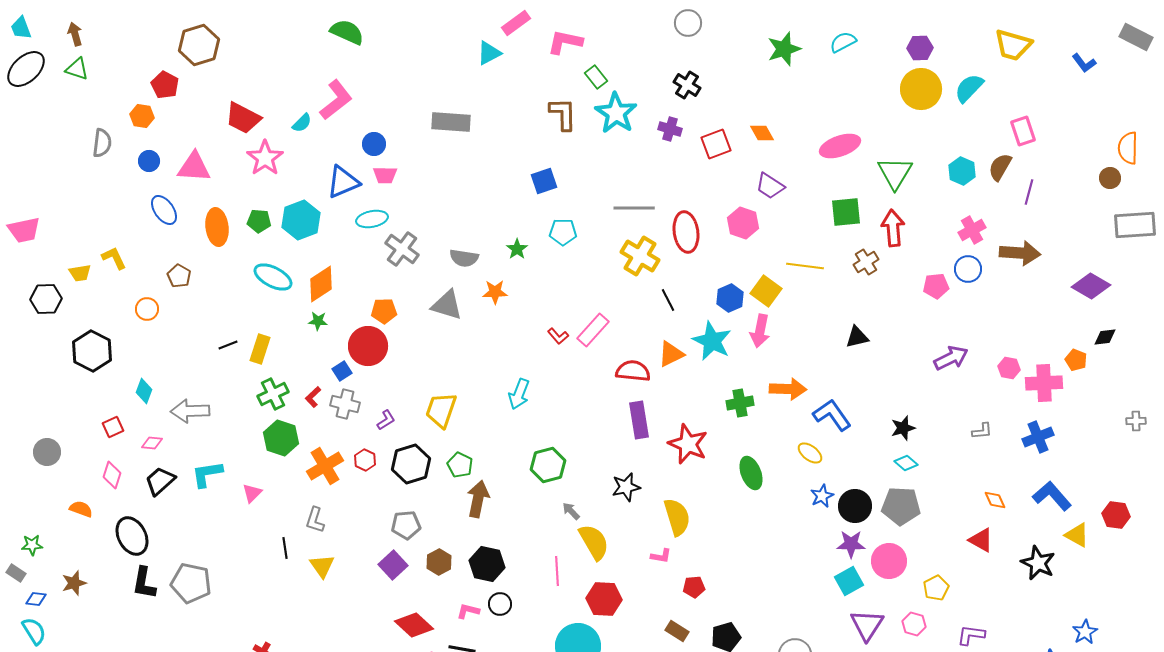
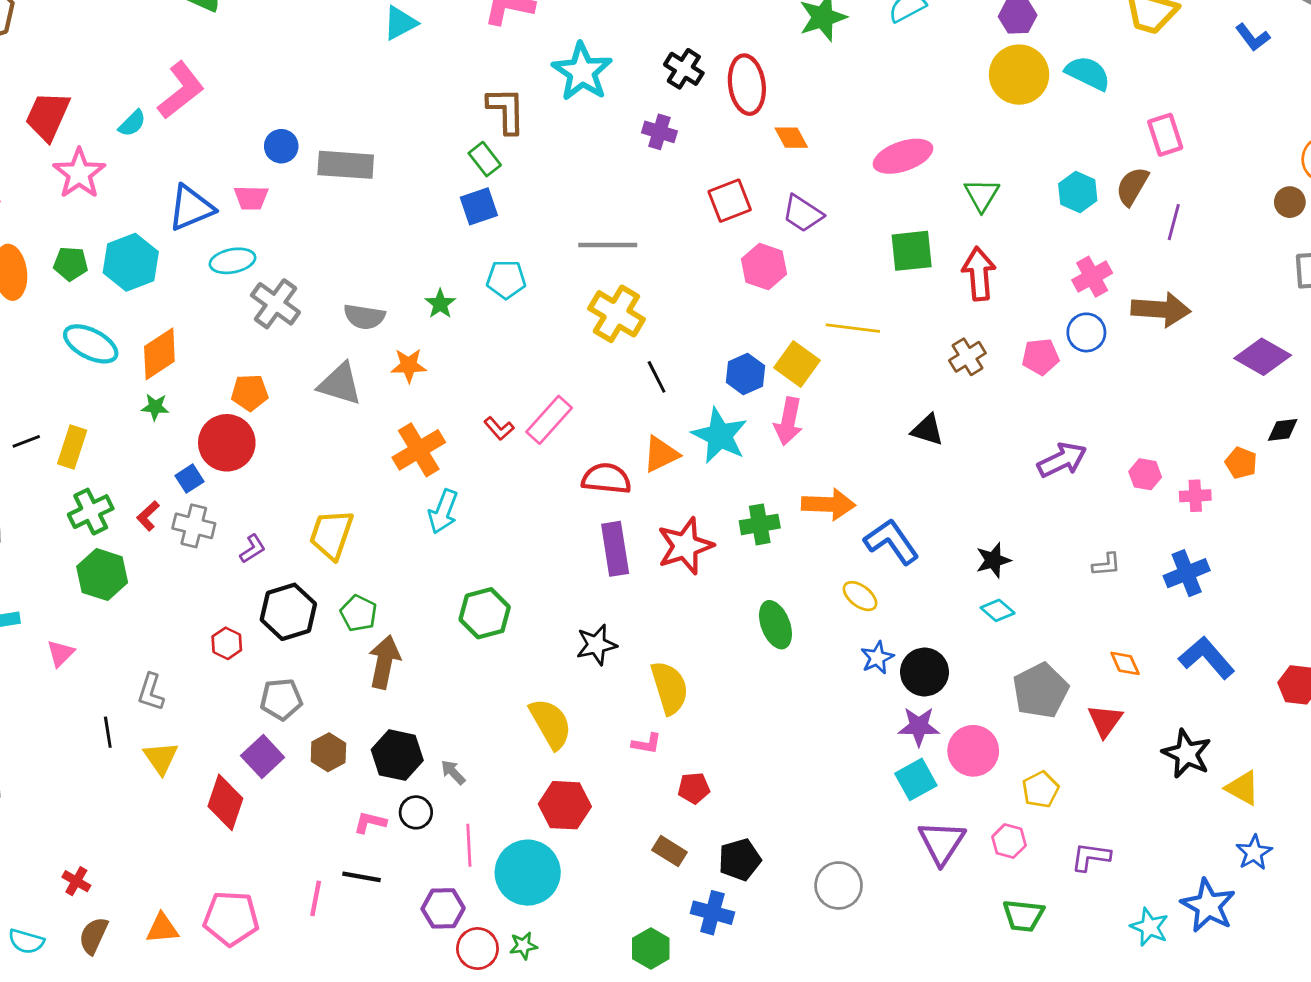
green rectangle: (596, 77) -> (485, 159), moved
cyan semicircle: (969, 88) -> (1088, 73), turned 72
cyan star: (616, 113) -> (582, 72), moved
red trapezoid: (243, 118) -> (48, 116), turned 87
gray rectangle: (451, 122) -> (346, 165), moved
blue circle: (374, 144) -> (281, 146), moved
red square: (716, 144) -> (730, 201), moved
green triangle: (895, 173) -> (982, 195), size x0.7
red ellipse: (686, 232) -> (747, 85), moved
brown cross: (866, 262) -> (967, 357), moved
black triangle: (857, 337) -> (927, 430), turned 30
pink cross: (1044, 383) -> (1195, 496), size x0.6
red star: (688, 444) -> (685, 546), moved, turned 30
red hexagon: (365, 460) -> (227, 643), moved
orange cross: (325, 466) -> (419, 450), moved
gray pentagon: (901, 506) -> (1041, 691), moved, turned -30
gray arrow: (571, 511) -> (453, 772), moved
yellow triangle: (1077, 535) -> (1243, 788), moved
red triangle: (981, 540) -> (1105, 721), turned 36
pink line: (557, 571) -> (469, 845), moved
red diamond: (414, 625) -> (225, 802), moved, turned 66

